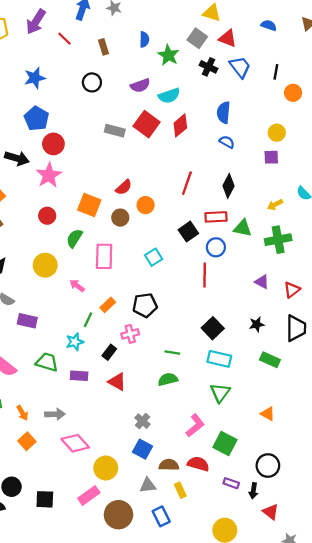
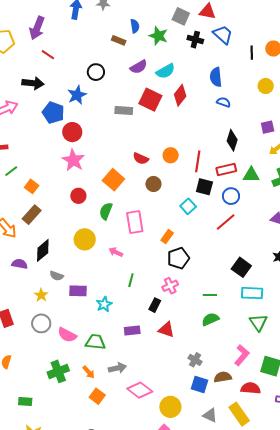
red line: (64, 39) -> (48, 55), moved
brown rectangle: (103, 47) -> (119, 40), moved, turned -40
black line: (276, 72) -> (252, 53), moved
blue star: (35, 78) -> (77, 95), moved
purple square: (271, 157) -> (268, 127), moved
black arrow: (17, 158) -> (33, 83), moved
red line: (187, 183) -> (198, 161), moved
red semicircle: (124, 187) -> (141, 159), turned 77
orange square: (89, 205) -> (113, 180), turned 30
orange circle: (146, 205) -> (171, 155), moved
brown circle: (120, 218) -> (153, 184), moved
black square: (188, 232) -> (204, 187), turned -30
cyan square: (154, 257) -> (188, 206), moved
red line: (205, 275) -> (226, 222), turned 60
orange rectangle: (108, 305) -> (167, 237), moved
cyan star: (75, 342) -> (104, 304), moved
green trapezoid: (47, 362) -> (95, 342), moved
brown semicircle: (169, 465) -> (223, 377), moved
gray triangle: (148, 485) -> (210, 415), turned 42
yellow rectangle: (180, 490) -> (239, 414), size x1.6

